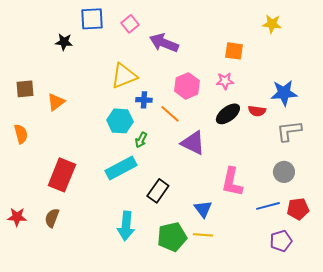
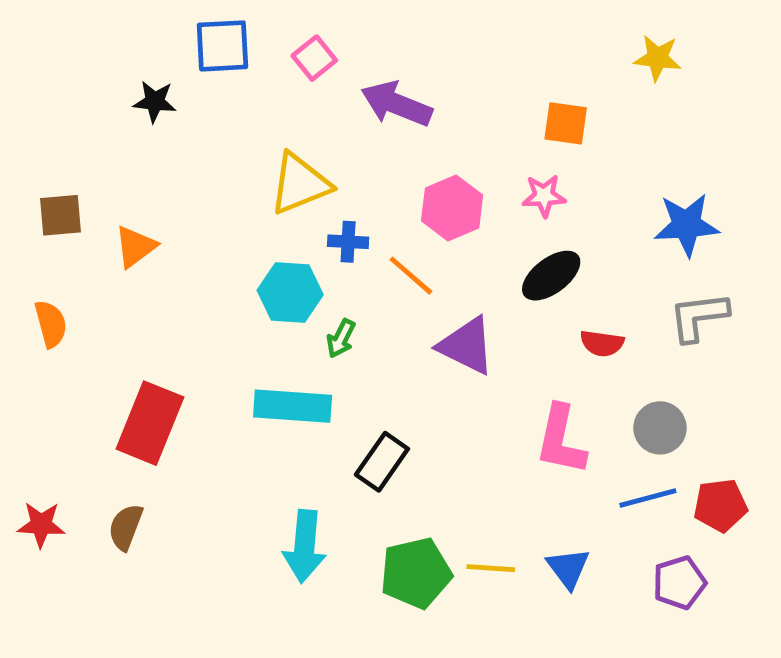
red semicircle: (257, 111) -> (602, 343), moved
cyan rectangle: (121, 168) -> (293, 406), turned 32
gray circle: (284, 172) -> (660, 428), moved
blue triangle: (203, 209) -> (568, 568), moved

